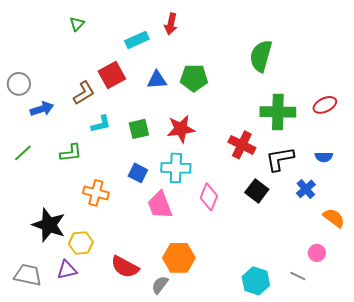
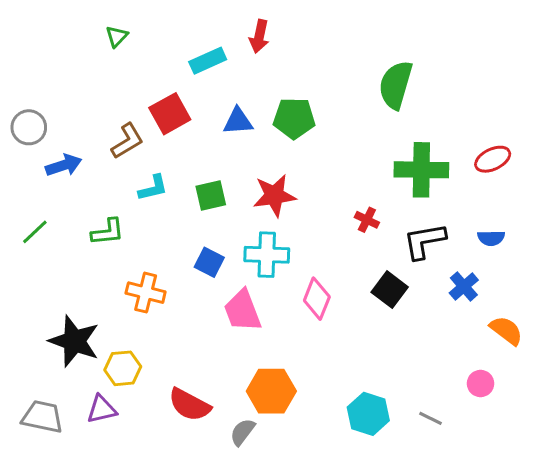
red cross: (242, 145) -> (367, 220), size x0.6
gray line: (298, 276) -> (430, 418), moved
cyan hexagon: (256, 281) -> (368, 414), moved

